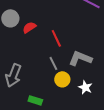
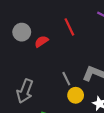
red line: (56, 38) -> (69, 27), moved

